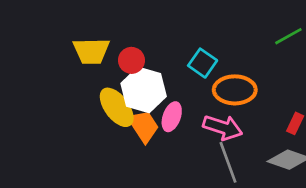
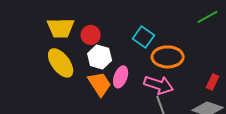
white hexagon: (144, 90) -> (100, 57), size x0.7
yellow ellipse: (117, 107) -> (61, 63), moved

